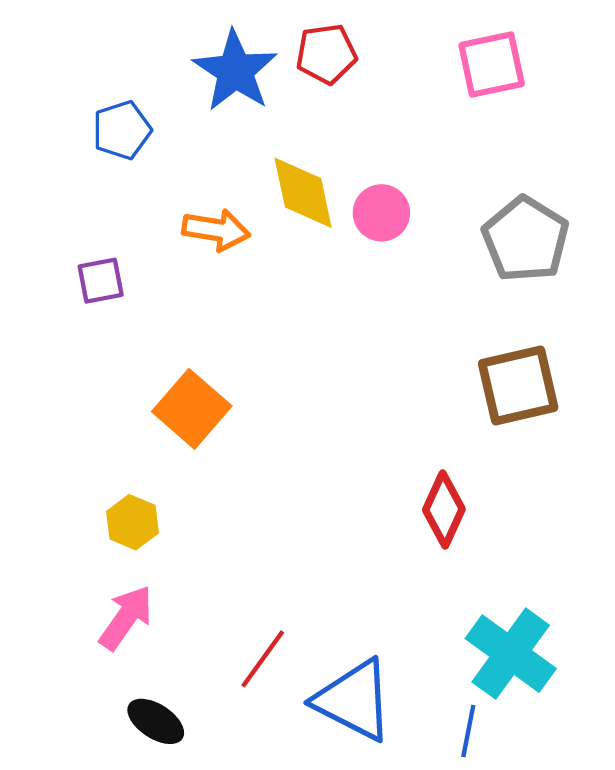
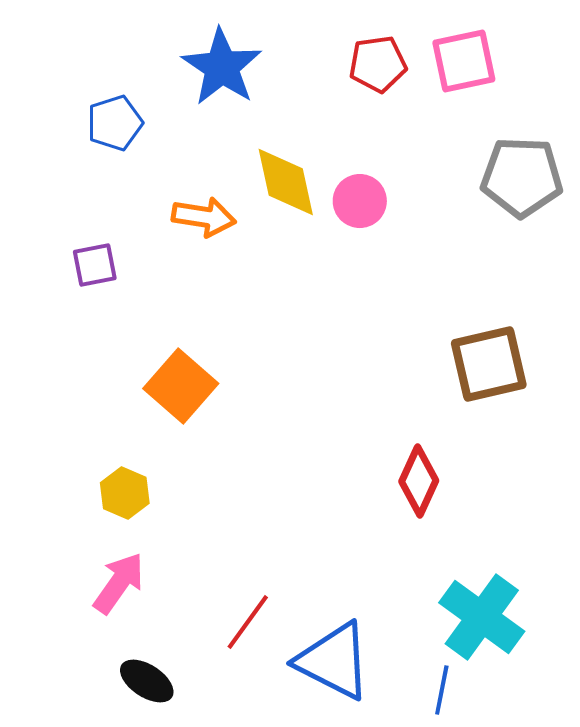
red pentagon: (326, 54) -> (378, 64), moved
gray pentagon: (526, 239) -> (522, 177), moved, turned -30

